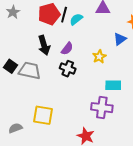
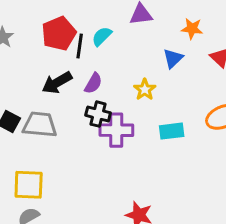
black line: (64, 15) -> (80, 46), moved
black arrow: (44, 45) -> (57, 83), turned 84
purple cross: (102, 108) -> (116, 130), moved
yellow square: (43, 115) -> (29, 185), moved

